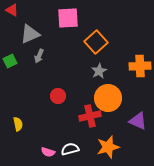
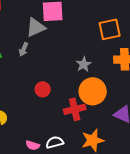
gray triangle: (30, 34) -> (36, 27), moved
orange square: (96, 42) -> (110, 29), moved, turned 30

